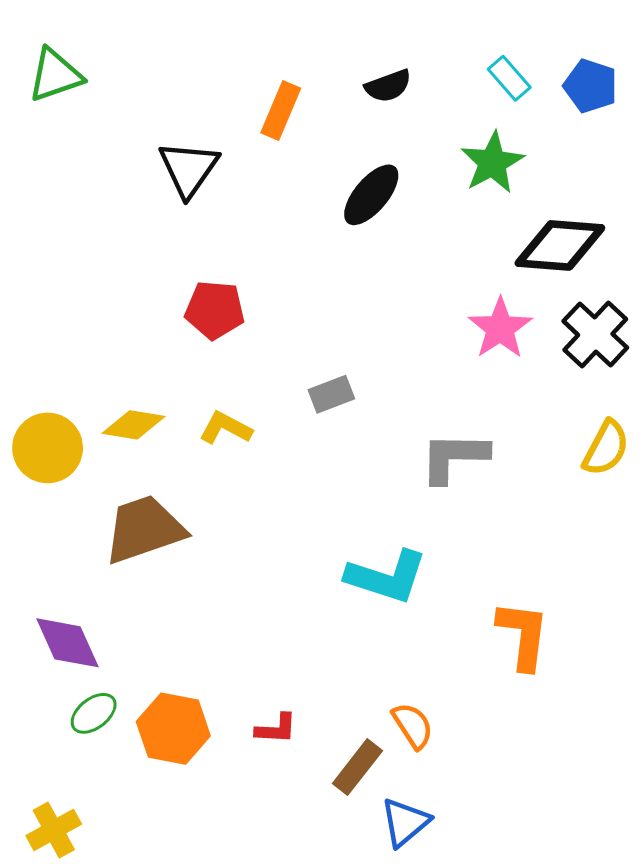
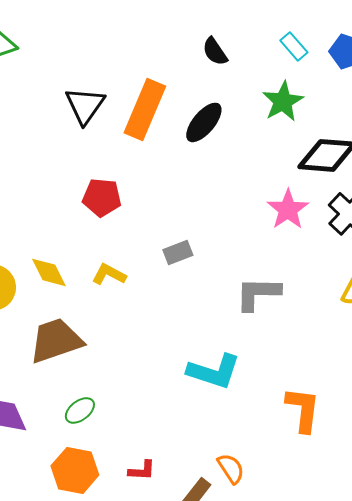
black semicircle: (388, 86) -> (215, 51), turned 76
orange rectangle: (281, 110) -> (145, 109), moved, size x1.6
yellow diamond: (133, 425) -> (49, 272), turned 54
green ellipse: (94, 713) -> (80, 410), moved

